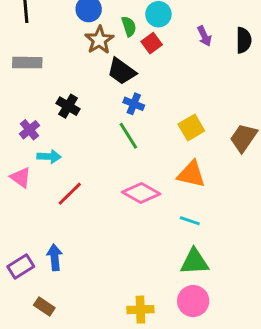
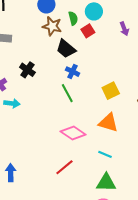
brown star: (99, 40) -> (52, 26), turned -30
red line: (70, 194) -> (64, 167), moved

